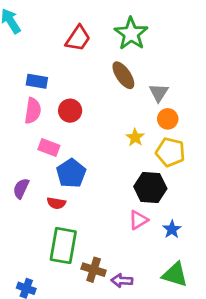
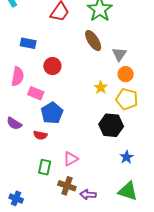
pink semicircle: (33, 111) -> (18, 76), moved
purple semicircle: (21, 188) -> (14, 123), turned -84
pink triangle: (138, 220) -> (71, 159), moved
green rectangle: (63, 246) -> (45, 167), size x0.6

